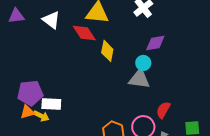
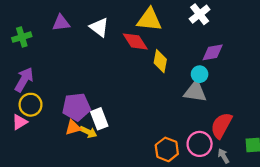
white rectangle: (51, 104) -> (99, 119), turned 66
red semicircle: (163, 110) -> (221, 125), size x1.4

